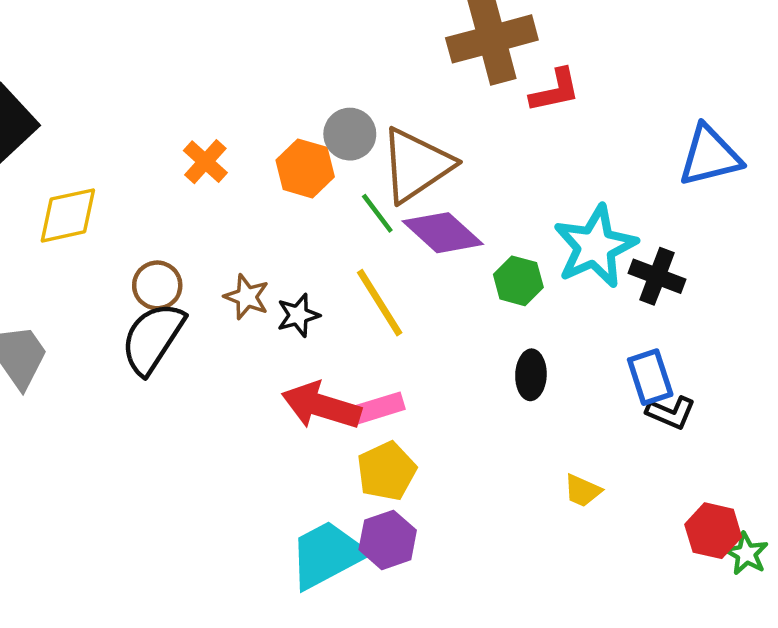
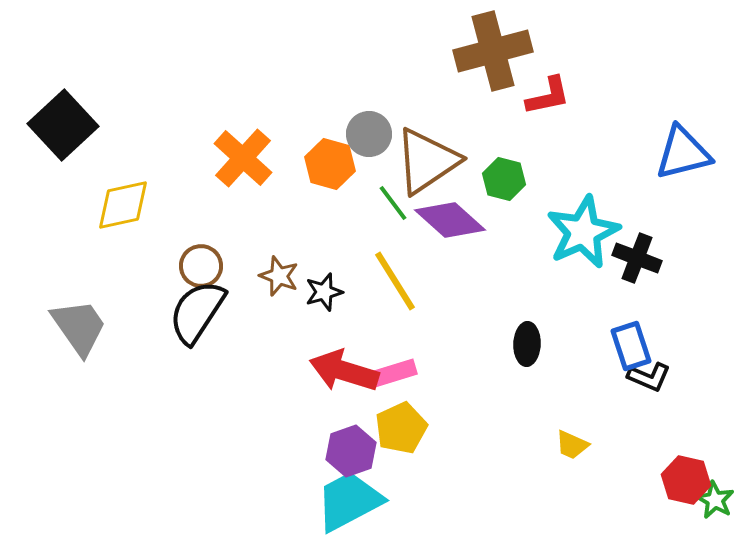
orange cross: (205, 162) -> (243, 158), size x1.5
green hexagon: (518, 281) -> (504, 179), moved
purple hexagon: (388, 540) -> (351, 451), moved

